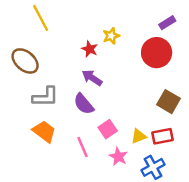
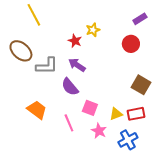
red circle: (157, 53) -> (131, 44), size x0.7
gray L-shape: (45, 97) -> (47, 66), moved
pink square: (108, 129) -> (90, 108), turned -35

